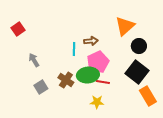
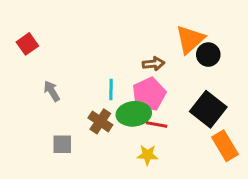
brown arrow: (91, 41) -> (154, 64), moved
black circle: (139, 46) -> (208, 55), moved
cyan line: (74, 49) -> (111, 90), moved
gray square: (41, 87) -> (62, 144), moved, turned 32

